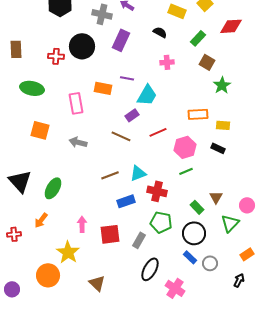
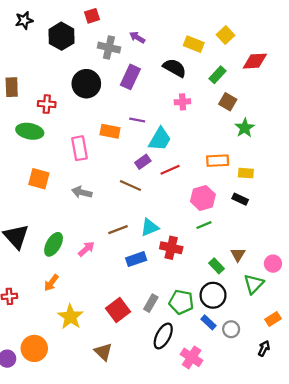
black semicircle: (160, 32) -> (175, 68), size x1.5
red cross: (56, 56) -> (47, 104), moved
red line: (158, 132) -> (170, 170), moved
orange arrow: (41, 220) -> (51, 283), moved
green pentagon: (161, 222) -> (181, 302), moved
pink arrow: (82, 224) -> (86, 249), moved, turned 49
red square: (110, 234) -> (118, 310), moved, turned -30
orange circle: (48, 275) -> (34, 348), moved

